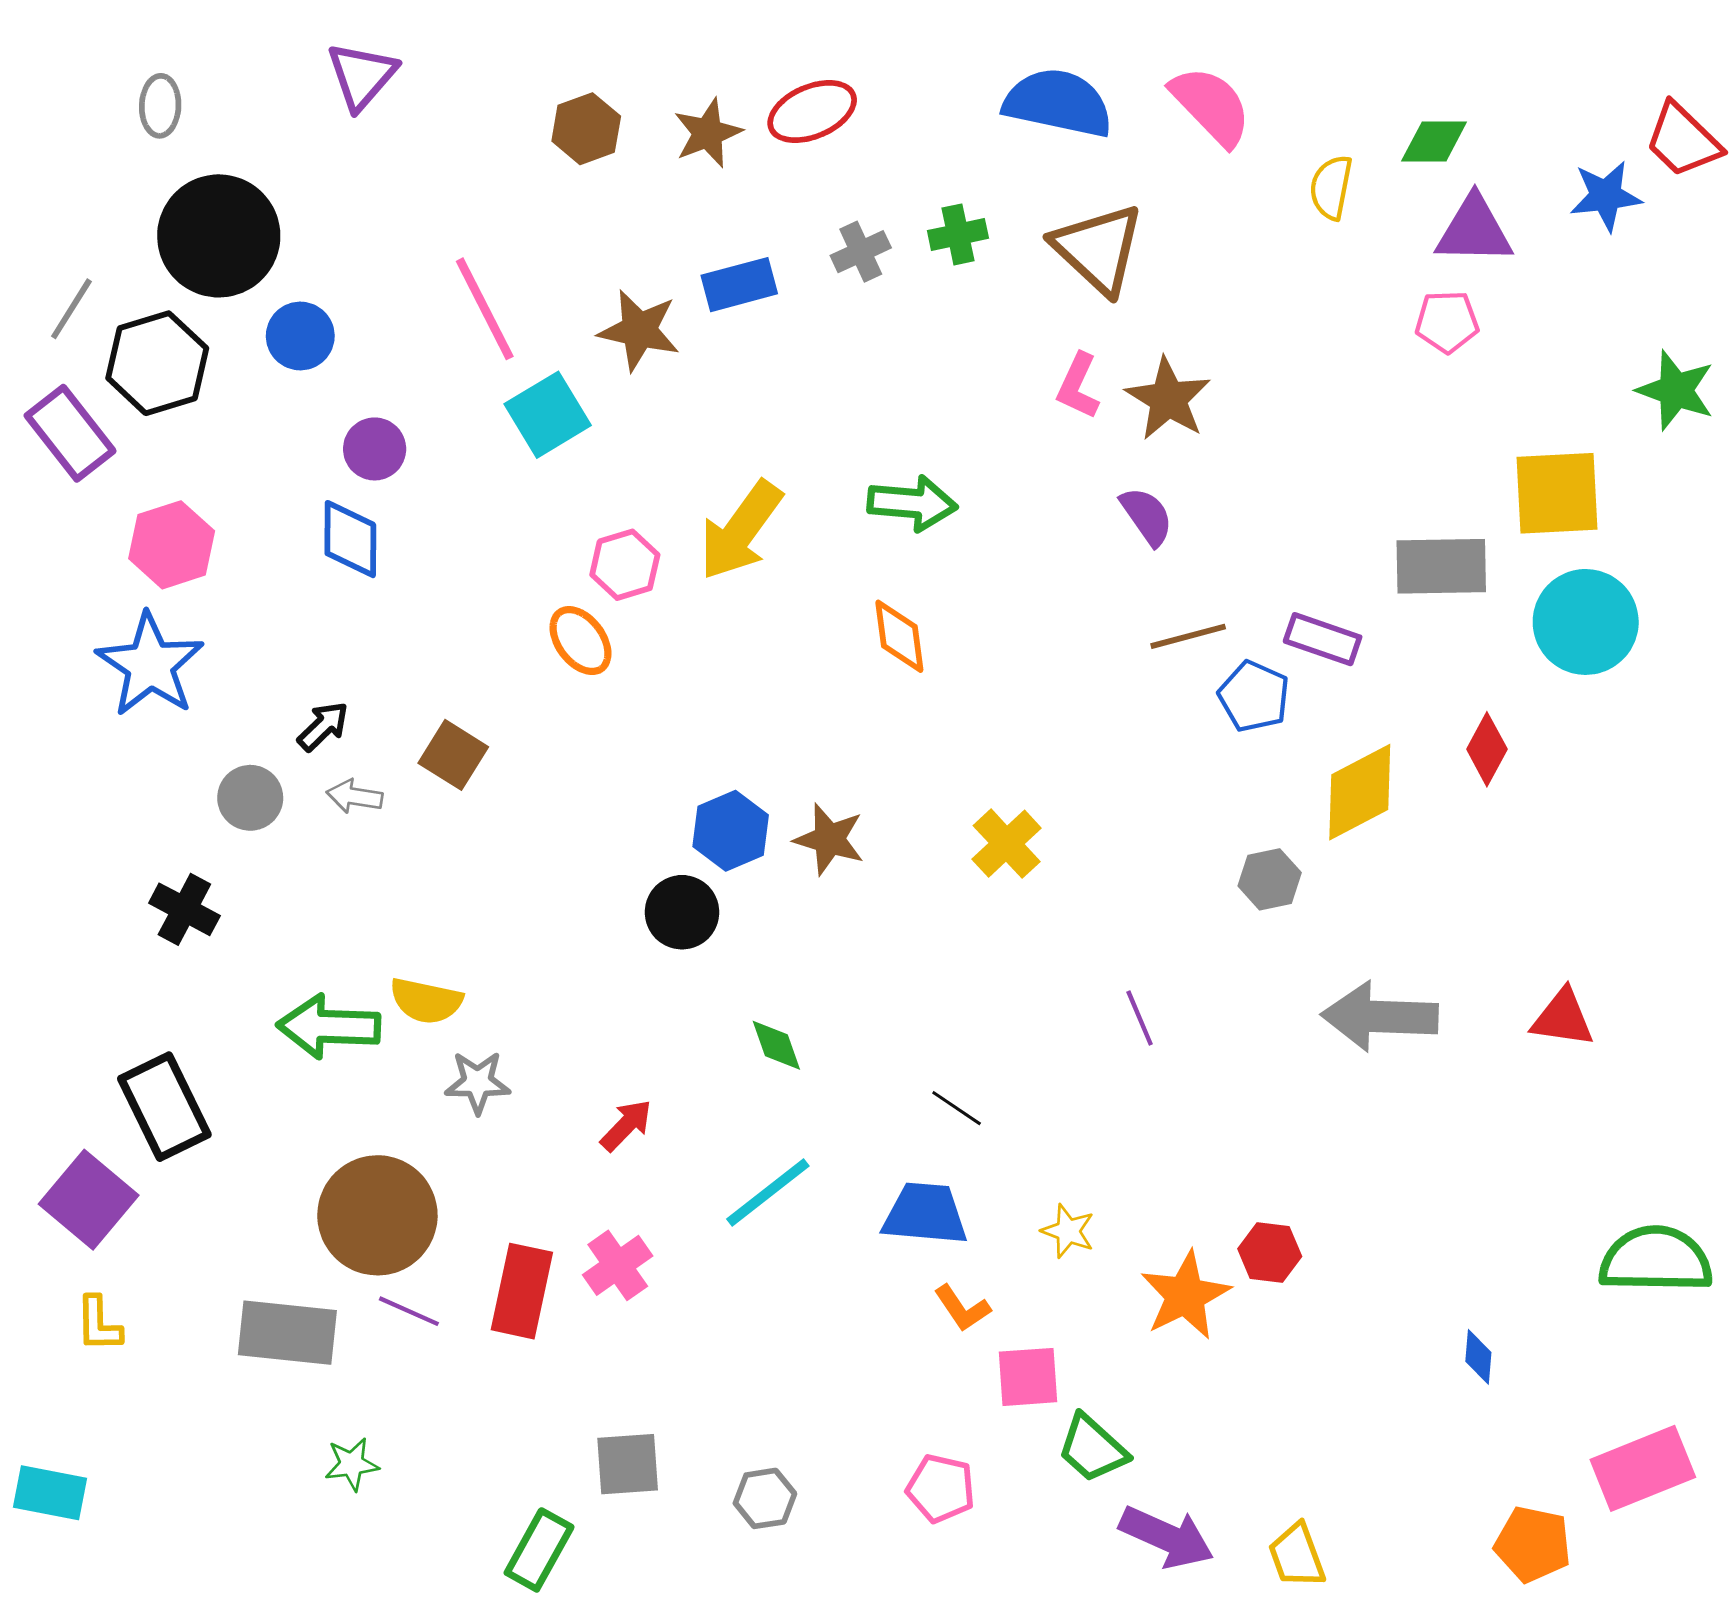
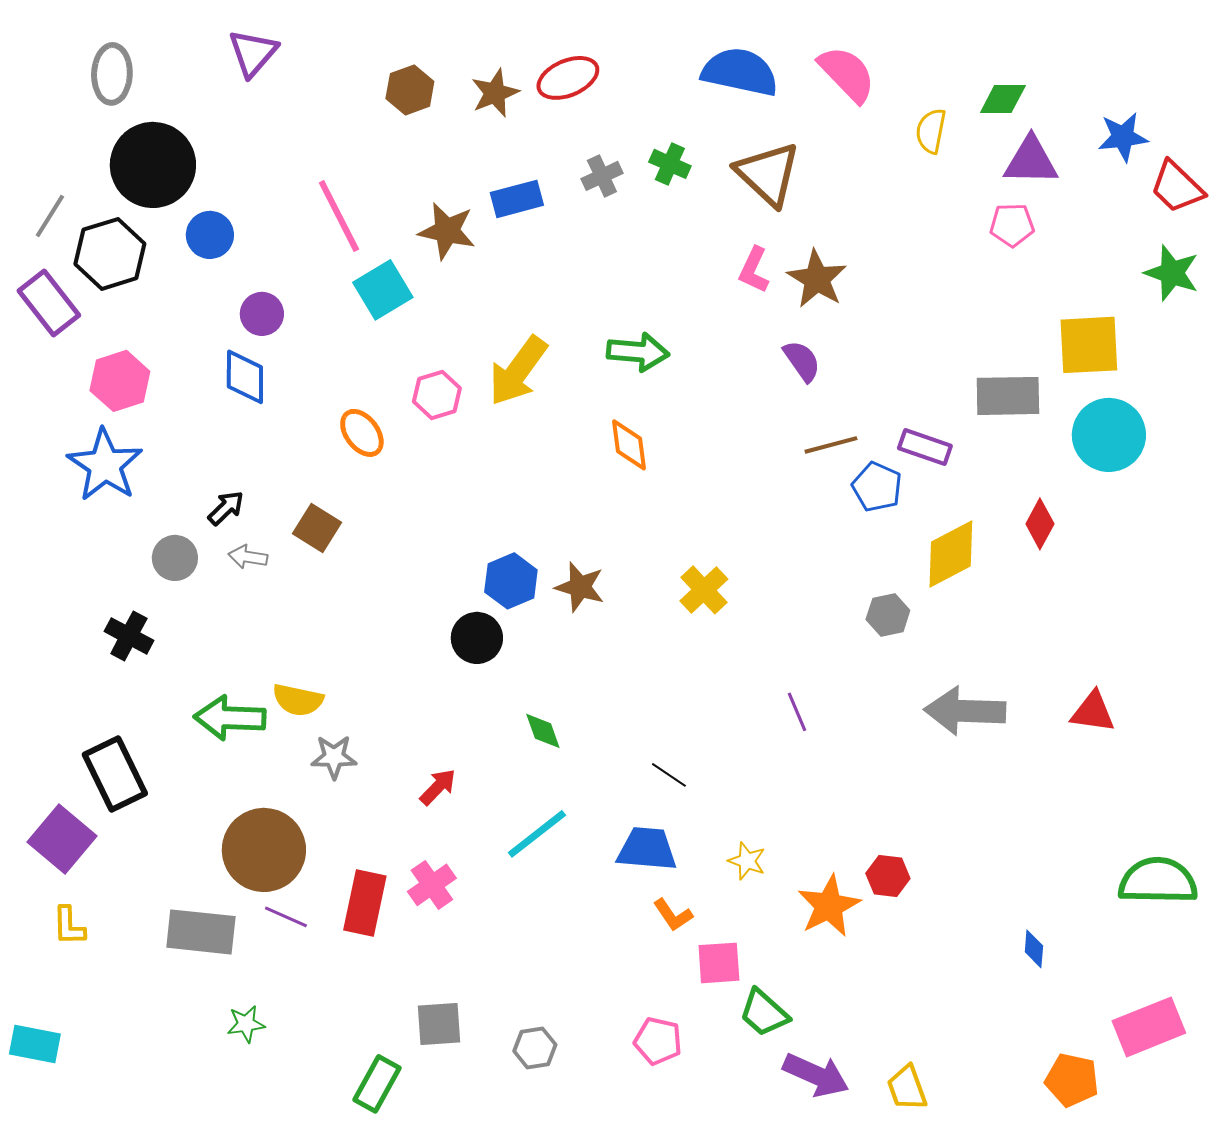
gray ellipse: (160, 106) -> (112, 74), size x1.4
red trapezoid: (1683, 140) -> (1177, 187), moved
green cross: (958, 234) -> (670, 164), turned 36
orange ellipse: (580, 641) -> (362, 433), moved

